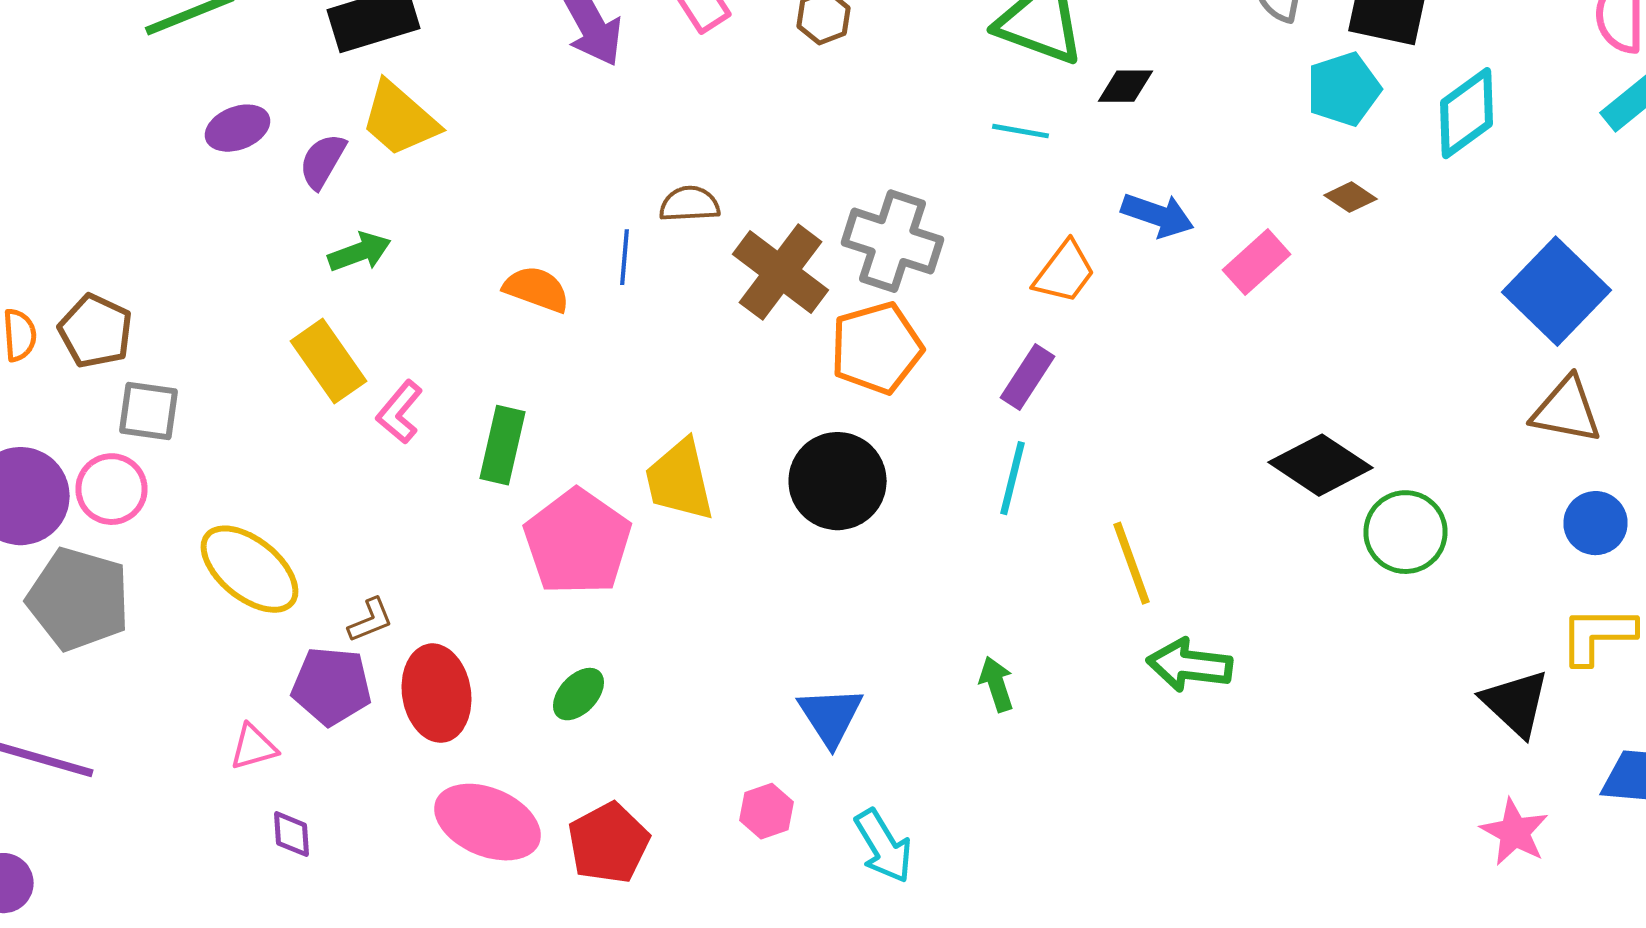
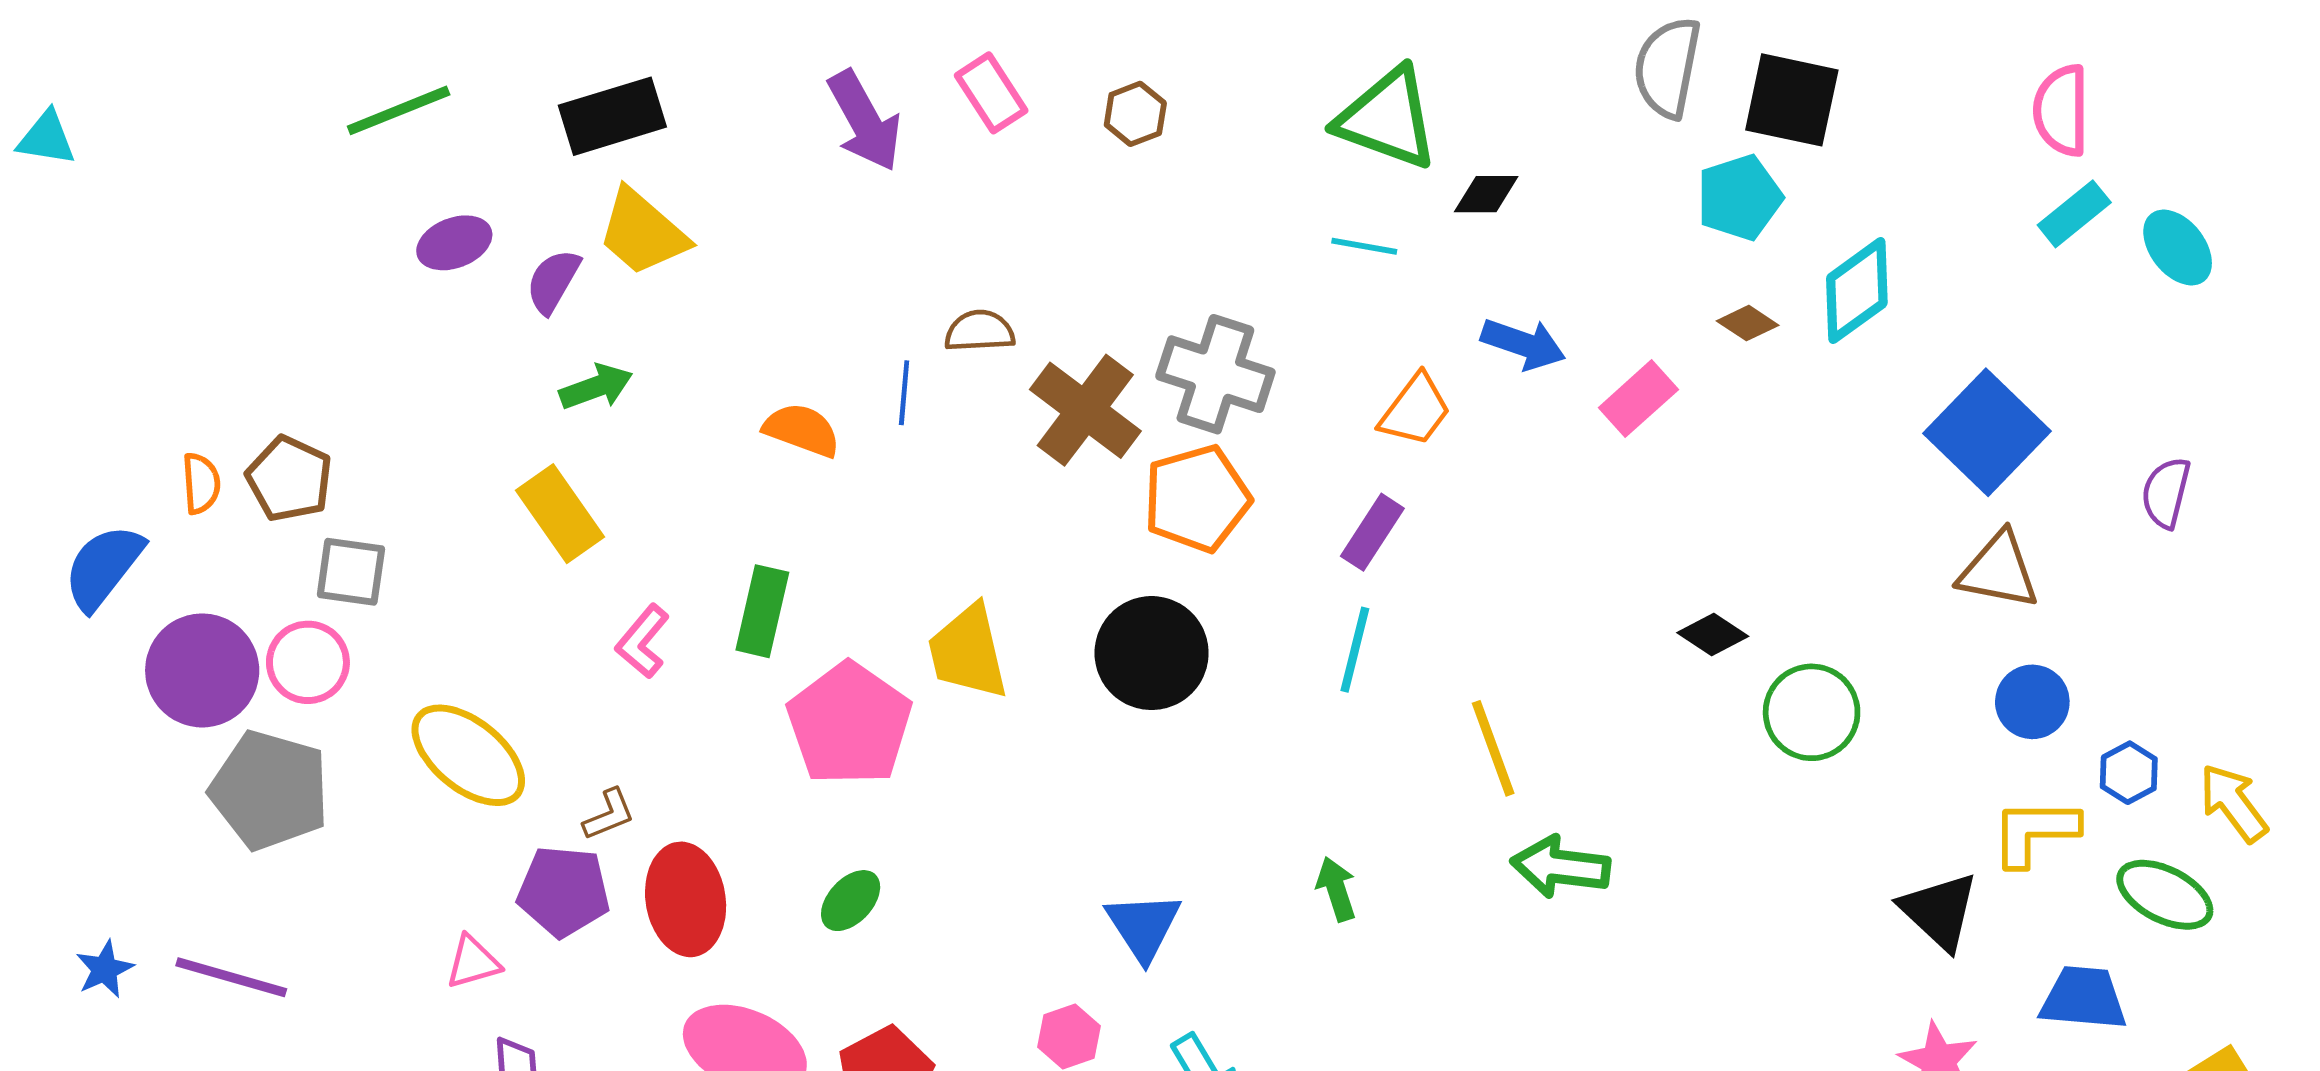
cyan diamond: (1466, 113) -> (1857, 291), moved
pink L-shape: (400, 412) -> (643, 641), moved
black diamond: (1320, 465) -> (1713, 634), size x0.6

